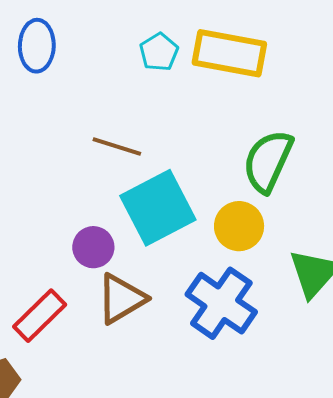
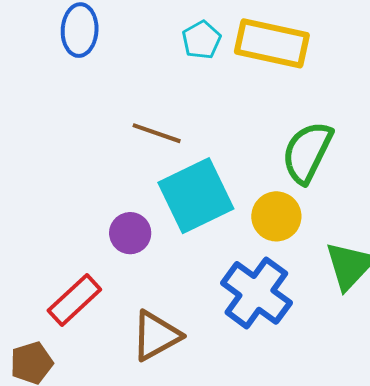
brown triangle: (121, 299) -> (156, 336), moved

